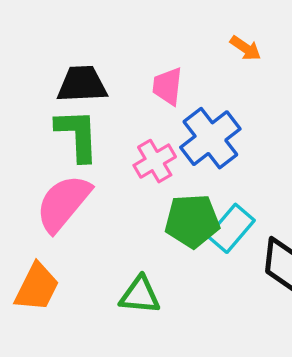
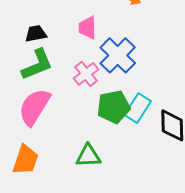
black trapezoid: (82, 84) -> (36, 34), size x0.7
green L-shape: (77, 135) -> (37, 65), turned 78

